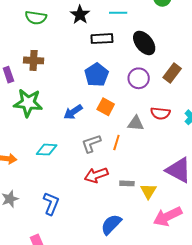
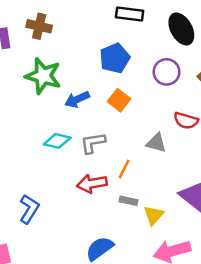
green star: (28, 103) -> (43, 76), moved
gray triangle: (136, 123) -> (156, 143), moved
orange line: (116, 143) -> (124, 169), moved
cyan diamond: (47, 150) -> (57, 141), moved

